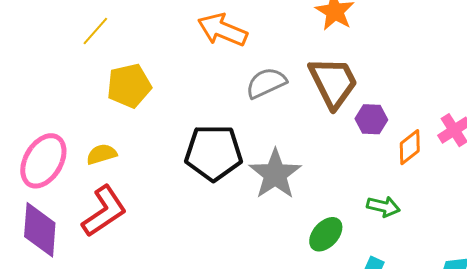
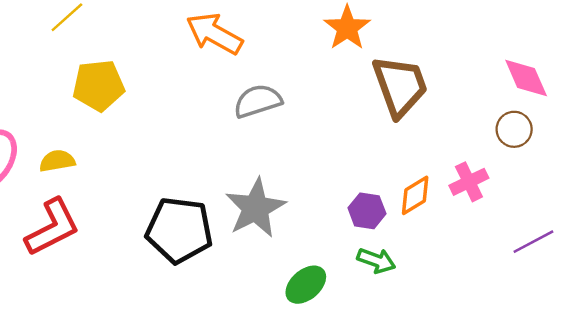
brown trapezoid: (333, 82) -> (400, 86), moved
purple hexagon: (371, 119) -> (367, 211), moved
black pentagon: (214, 153) -> (179, 230), moved

